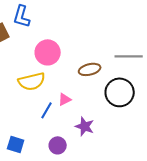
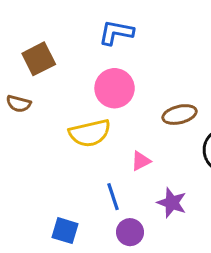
blue L-shape: (22, 16) -> (116, 33), moved, turned 85
blue line: (47, 110) -> (113, 197), moved, turned -48

